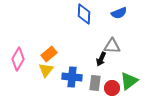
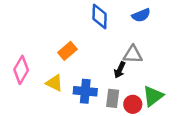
orange rectangle: (49, 54) -> (67, 51), moved
yellow triangle: (46, 70) -> (54, 83), turned -42

